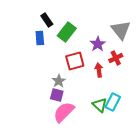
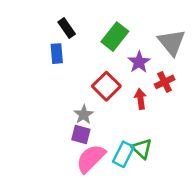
green rectangle: (67, 32) -> (115, 37), moved
red square: (75, 61) -> (106, 86), turned -30
cyan rectangle: (113, 102) -> (123, 154), moved

